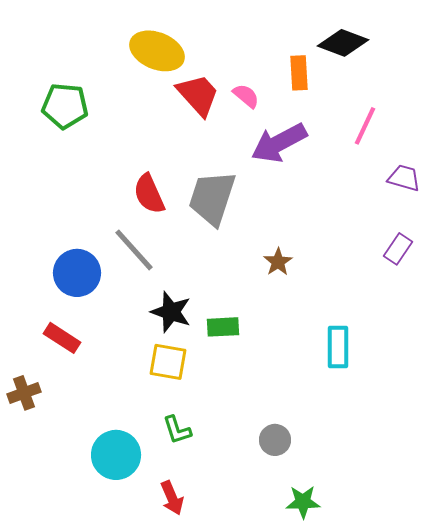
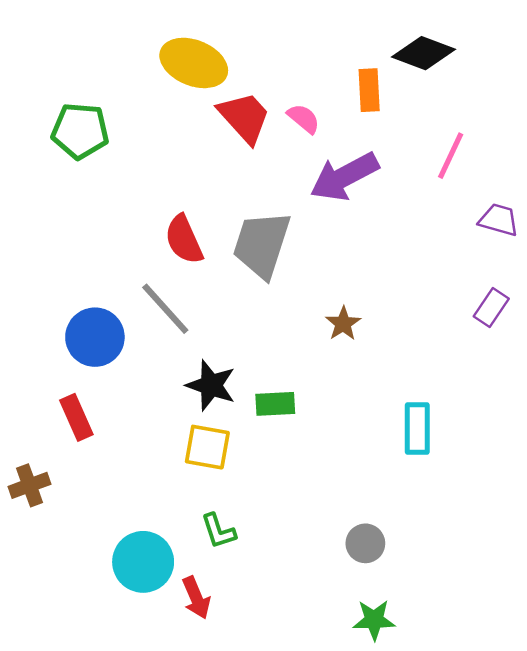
red rectangle: (62, 338) -> (76, 417), turned 33
gray circle: (275, 440) -> (365, 543), moved
red arrow: (172, 498) -> (196, 598), moved

